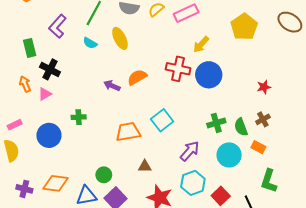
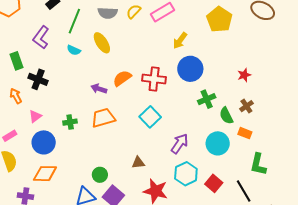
red cross: (178, 69) -> (154, 79), moved
pink triangle: (45, 94) -> (35, 116), moved
green cross: (216, 123) -> (207, 99), moved
orange trapezoid: (128, 132) -> (103, 118), moved
orange diamond: (56, 183) -> (45, 174), moved

